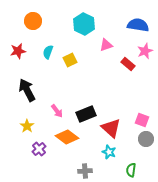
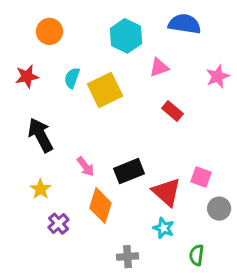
blue semicircle: (138, 25) -> (185, 24), moved
yellow square: (70, 60) -> (105, 90), size x1.6
red rectangle: (128, 64) -> (173, 111), moved
pink square: (142, 120) -> (201, 177), moved
orange diamond: (67, 137) -> (100, 206), turned 70

